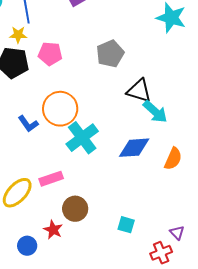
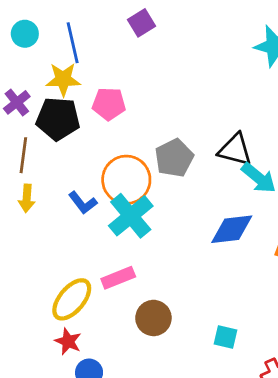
yellow star: (18, 35) -> (63, 79), size x1.4
gray pentagon: (110, 54) -> (174, 158), moved
cyan cross: (82, 138) -> (131, 216), moved
red star: (53, 230) -> (68, 341), moved

